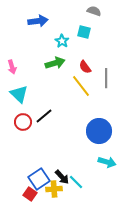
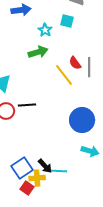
red semicircle: (85, 67) -> (75, 63), moved
black line: (44, 116) -> (27, 105), turned 36
cyan line: (76, 182) -> (59, 171), turned -42
red square: (30, 194) -> (27, 188), moved

